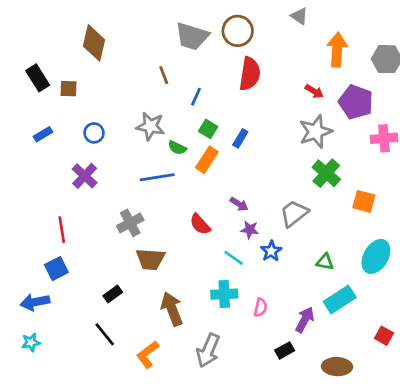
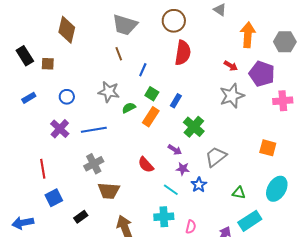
gray trapezoid: (192, 36) -> (125, 25), moved
green semicircle: (177, 148) -> (129, 108), turned 128
green cross: (326, 173) -> (194, 127), moved
blue line: (157, 177) -> (94, 130), moved
blue square: (56, 269) -> (54, 198), moved

